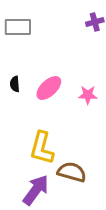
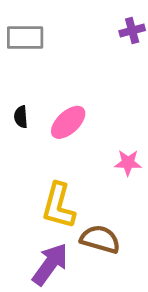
pink star: (88, 95) -> (128, 163), moved

